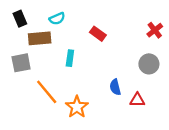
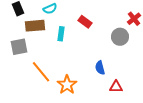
cyan rectangle: (70, 58) -> (61, 34), moved
gray circle: (149, 64) -> (120, 37), moved
red triangle: (137, 100) -> (116, 87), moved

